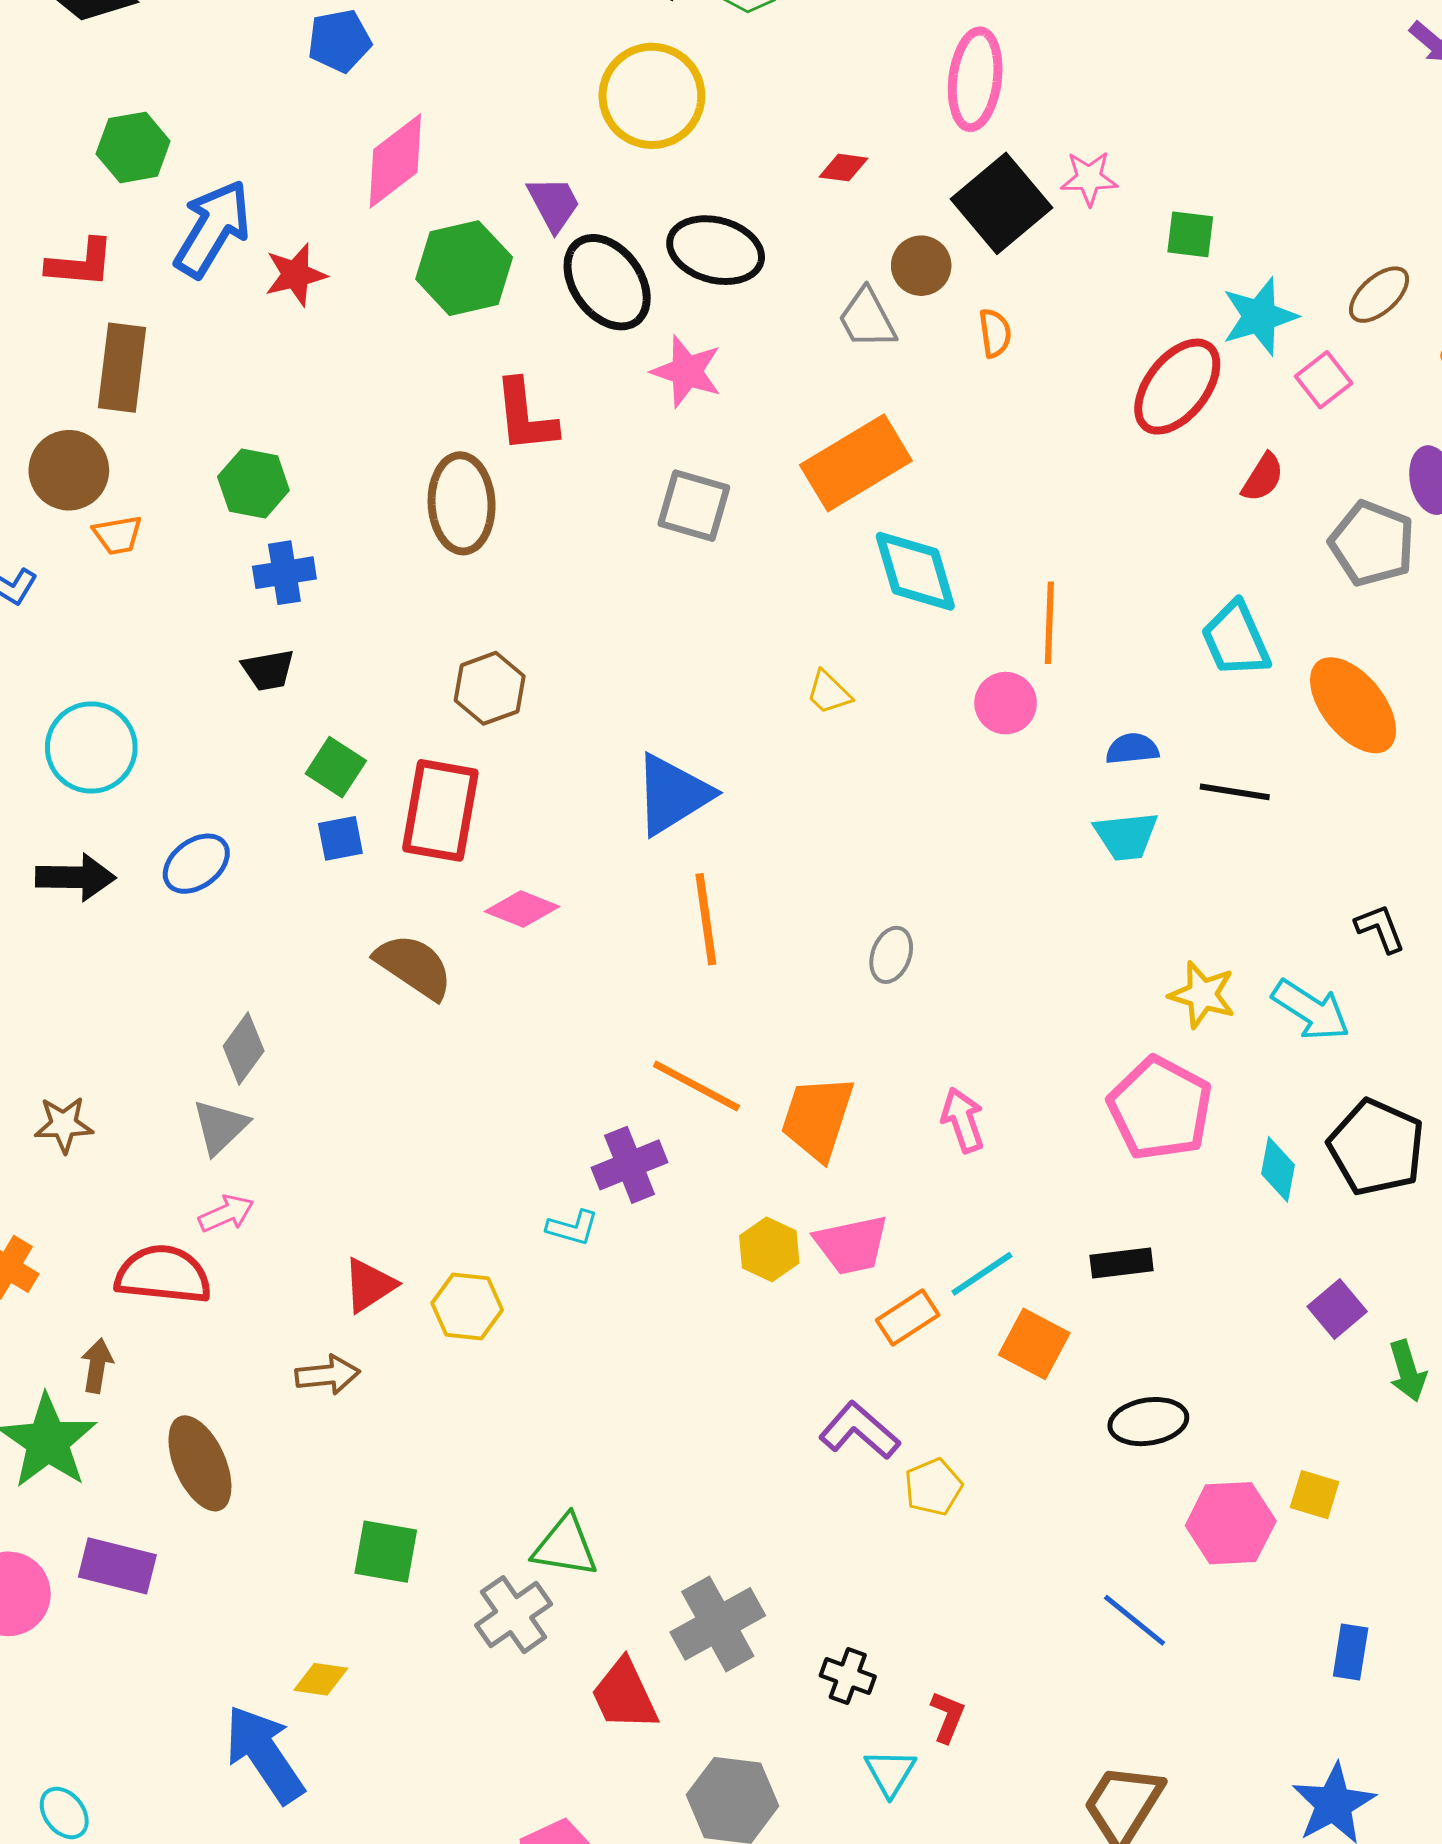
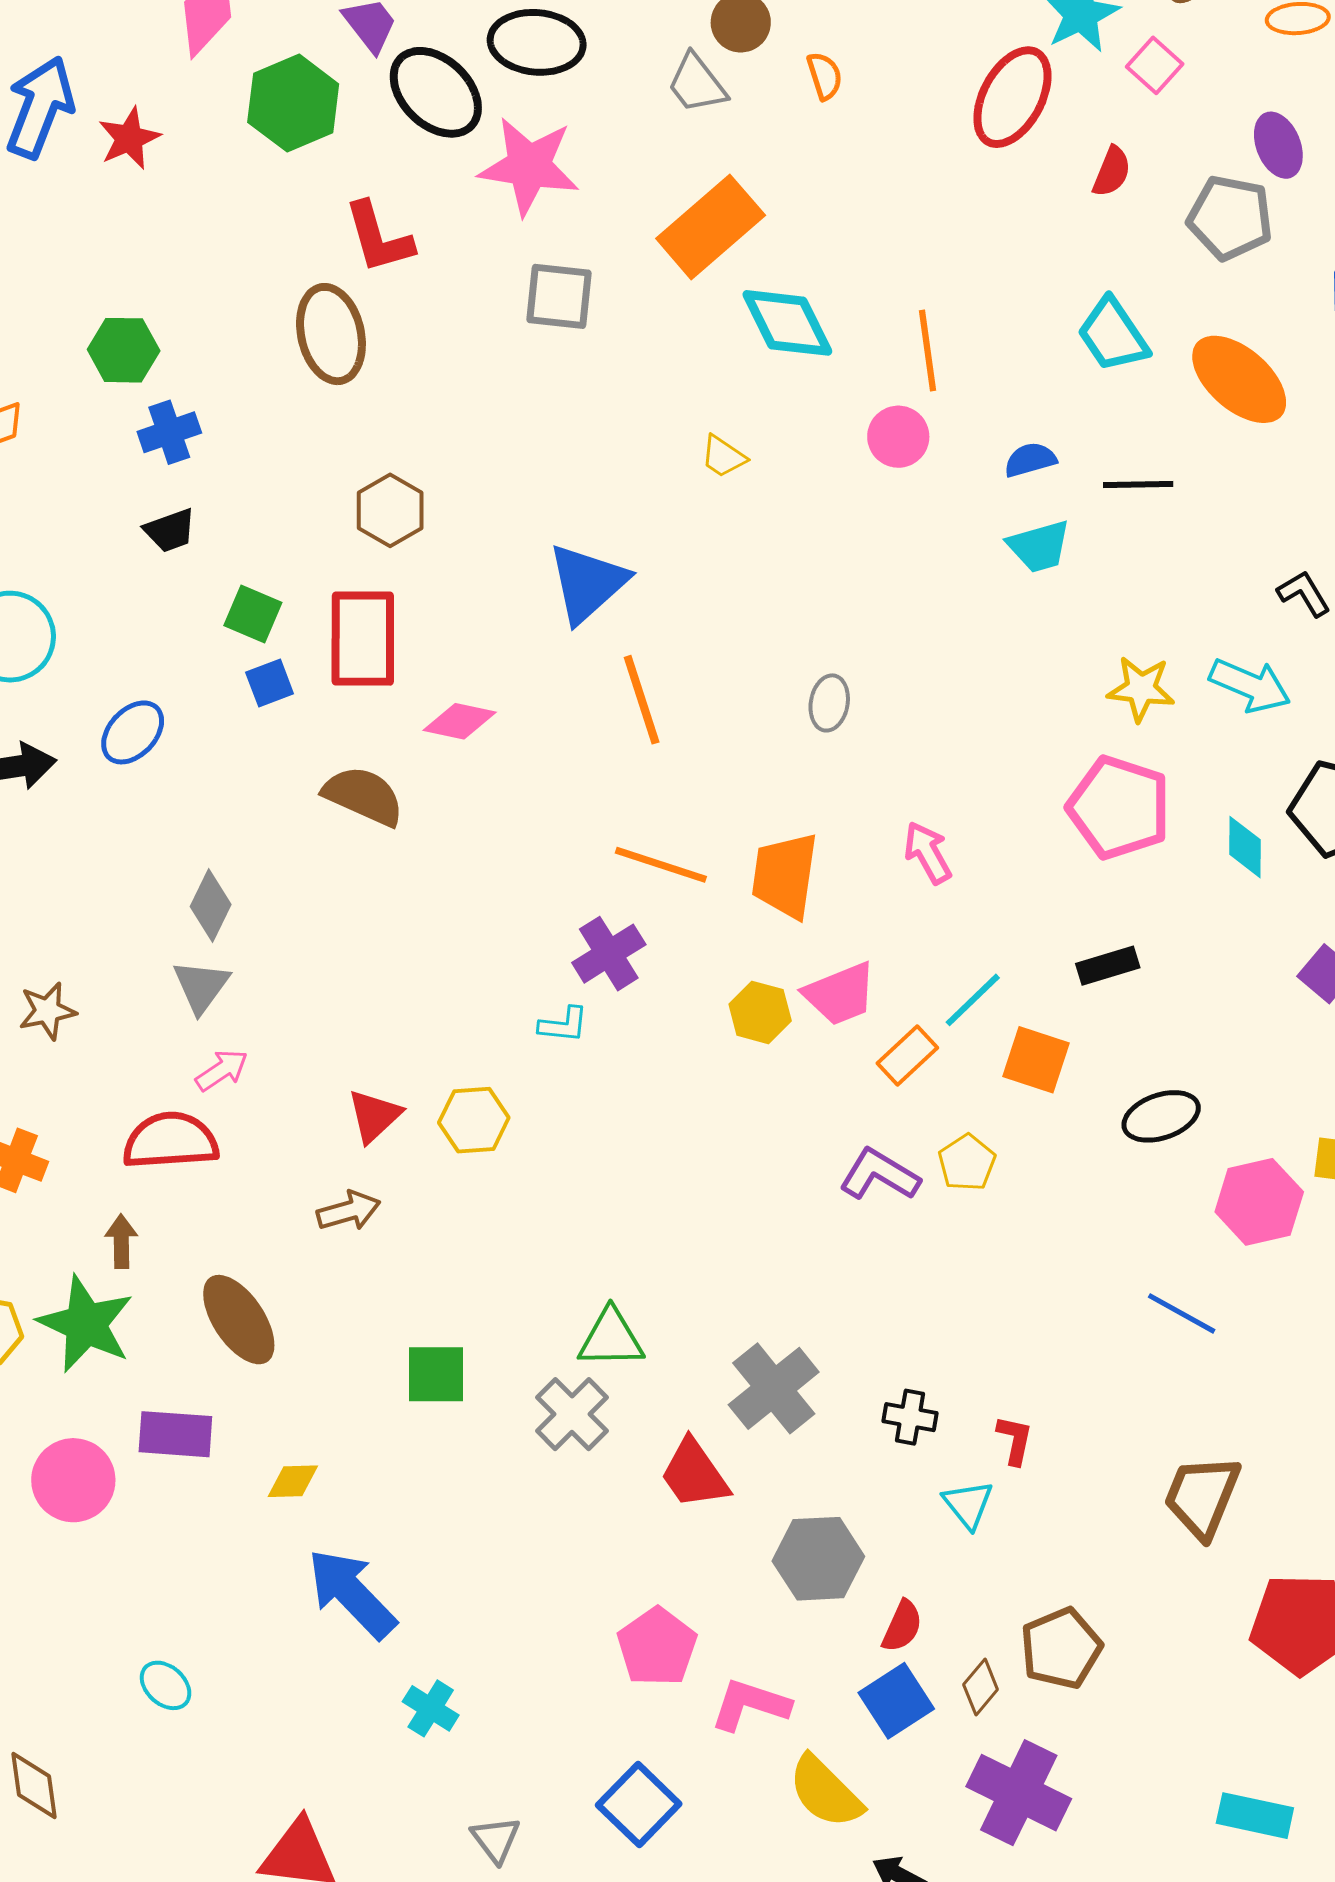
pink star: (687, 371) -> (529, 166), size x1.4
yellow pentagon: (933, 1487) -> (967, 1163), moved
yellow diamond: (321, 1679) -> (293, 1481), moved

